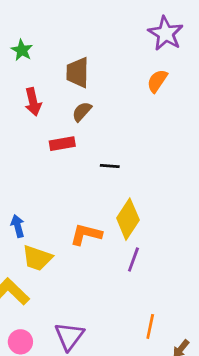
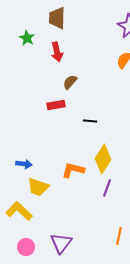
brown trapezoid: (78, 73) -> (57, 18), moved
red arrow: (33, 102) -> (57, 52), moved
blue arrow: (18, 226) -> (24, 164), turned 112

